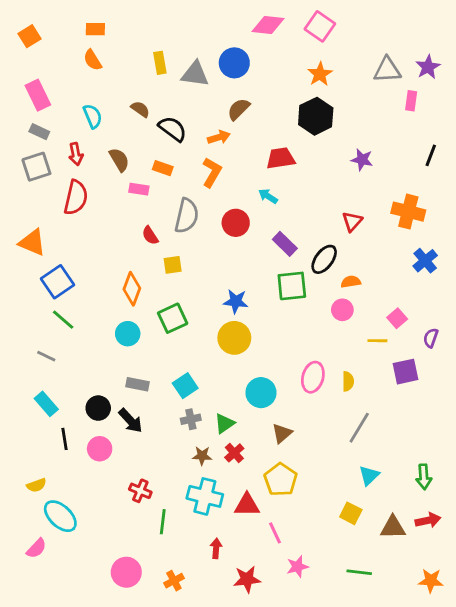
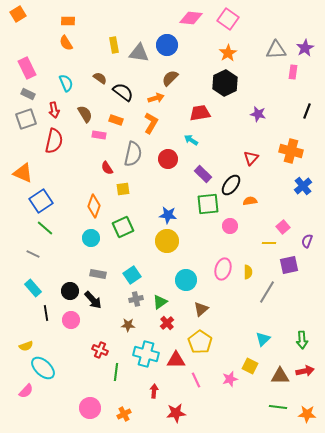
orange square: (29, 36) -> (18, 14), moved
pink circle: (342, 310) -> (230, 226), moved
gray line: (359, 428) -> (267, 292), moved
brown star: (202, 456) -> (128, 325), moved
pink star: (297, 567) -> (230, 379), moved
green line: (359, 572) -> (278, 407), moved

